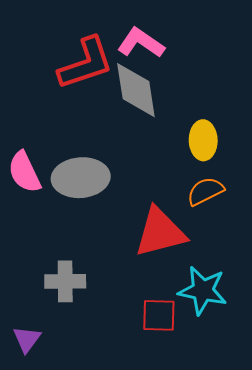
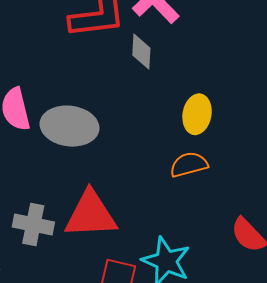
gray diamond: (136, 90) -> (141, 52), size x0.6
red triangle: (160, 232) -> (91, 215), moved

